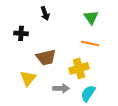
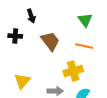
black arrow: (45, 13) -> (31, 16), moved
brown trapezoid: (46, 57) -> (50, 41), moved, turned -115

